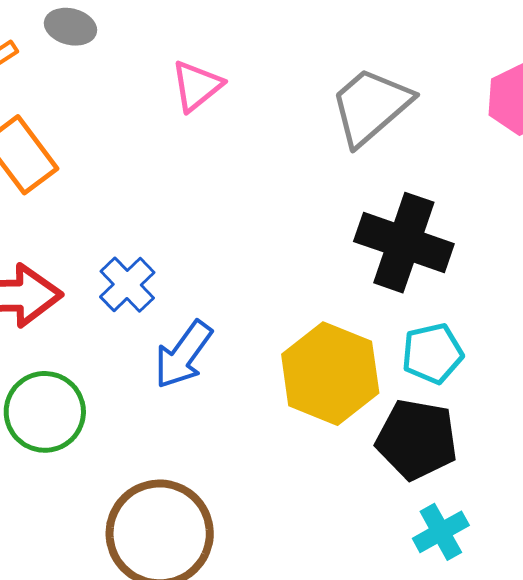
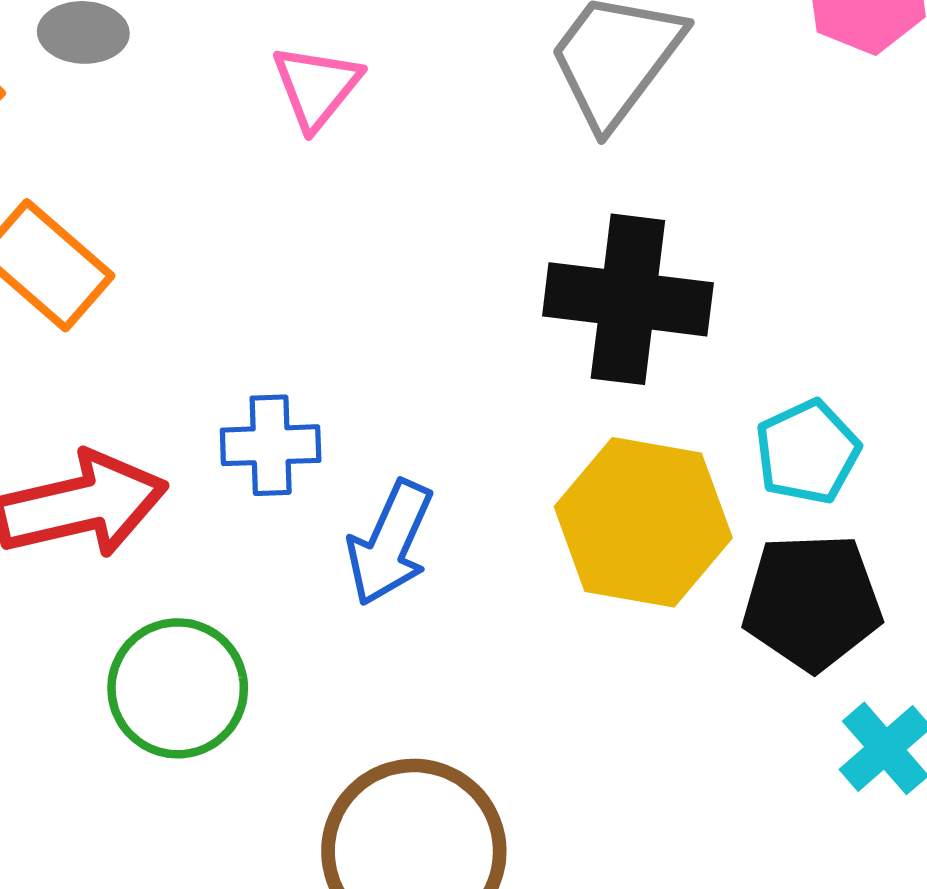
black cross: (404, 243) -> (628, 299), moved
blue cross: (127, 285) -> (271, 445), turned -36

